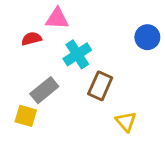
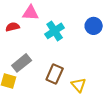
cyan cross: (77, 54) -> (55, 31), moved
brown rectangle: (100, 86) -> (55, 74), moved

